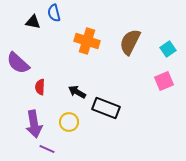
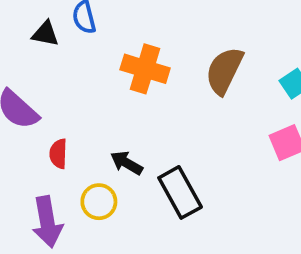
black rectangle: (106, 108) -> (180, 192), turned 40
yellow circle: (69, 122) -> (99, 202), moved

